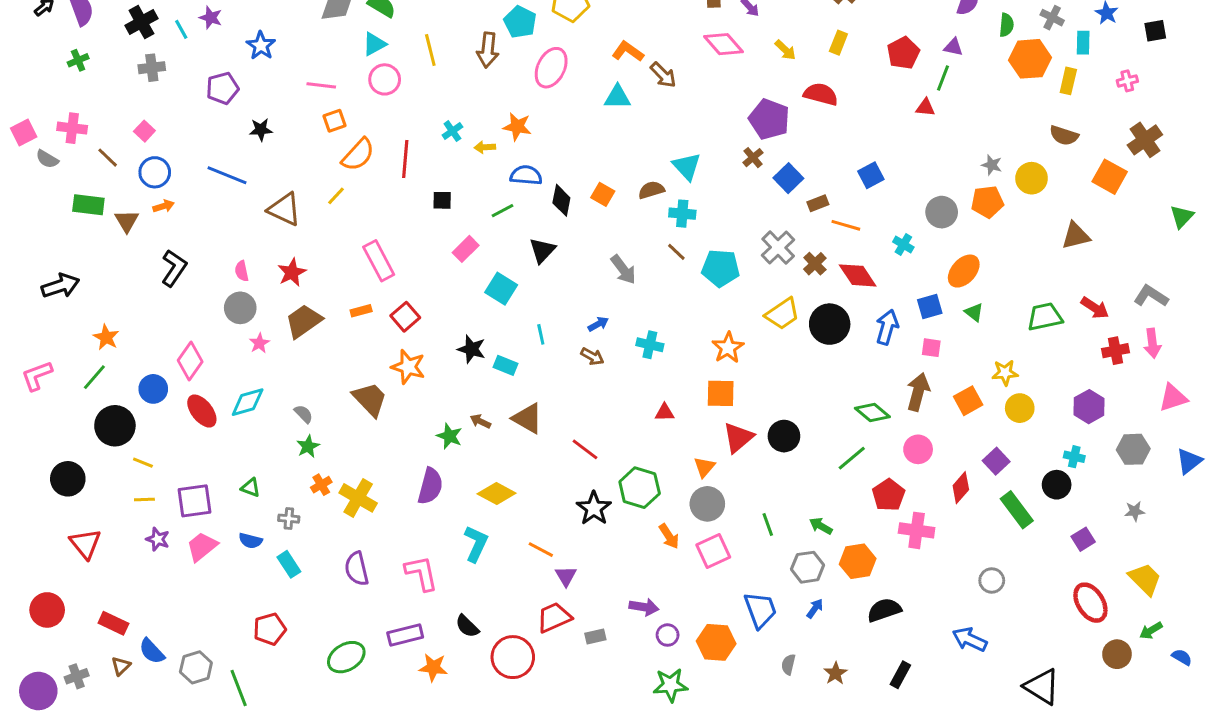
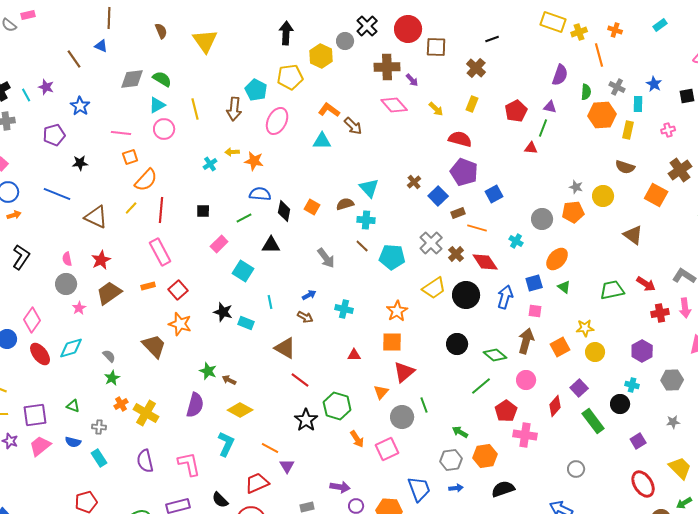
purple pentagon: (769, 119) -> (464, 172), moved
yellow arrow: (485, 147) -> (232, 152), moved
red line: (405, 159) -> (161, 210), moved
brown triangle: (1076, 236) -> (633, 235), turned 50
black triangle: (542, 250) -> (271, 245), turned 48
brown triangle: (528, 418) -> (285, 348), moved
brown arrow: (480, 421) -> (229, 380), moved
black circle: (784, 436) -> (457, 344), moved
gray circle: (707, 504) -> (402, 417), moved
green line: (768, 524) -> (424, 405), moved
blue arrow: (815, 608) -> (456, 488), turned 48
red trapezoid: (554, 617) -> (257, 483), moved

